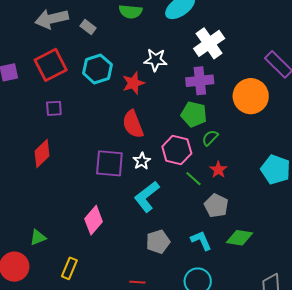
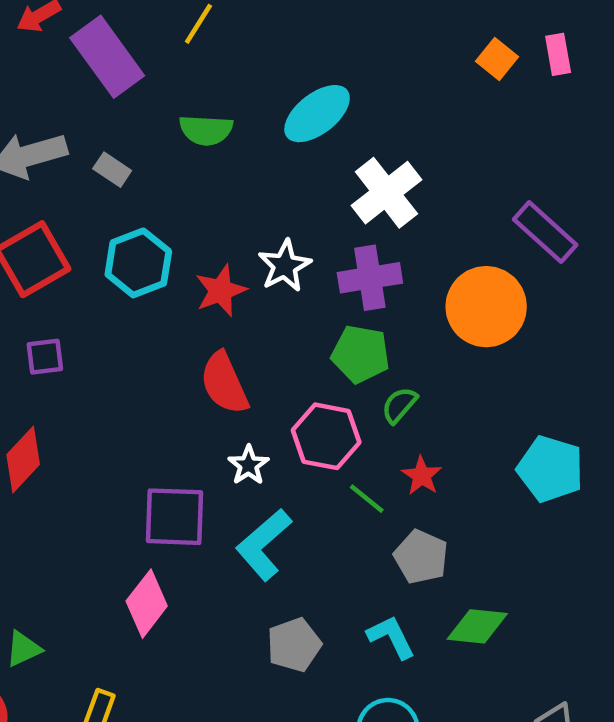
white star: (155, 60) -> (285, 266), moved, turned -30
purple square: (109, 163) -> (174, 517), moved

